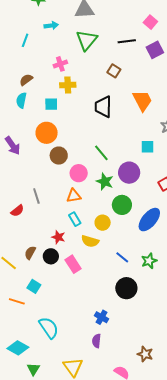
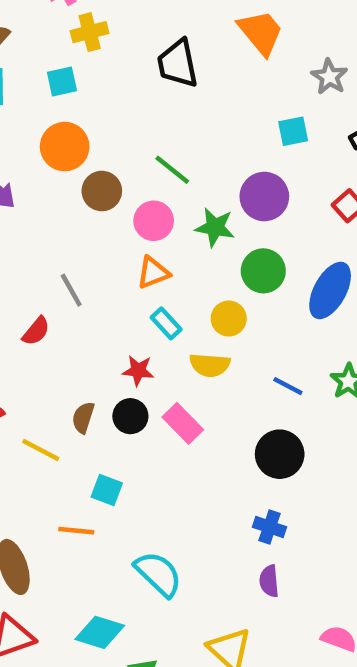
green line: (101, 153) -> (172, 170), moved
black circle: (126, 288) -> (280, 454), moved

